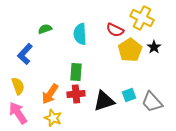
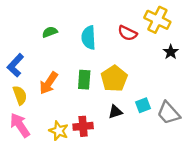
yellow pentagon: (130, 50) -> (114, 79), moved
blue L-shape: (25, 54) -> (15, 65), moved
orange arrow: (50, 94) -> (49, 83), moved
red cross: (76, 94) -> (83, 126), moved
black triangle: (104, 101) -> (115, 112), size x0.6

